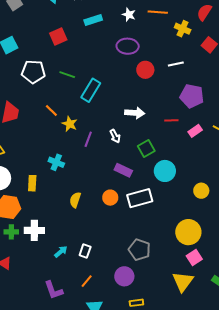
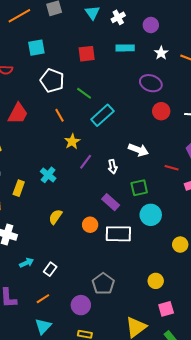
orange line: (51, 110) -> (60, 115), moved
yellow circle: (188, 232) -> (156, 281), size x0.6
pink square: (194, 258) -> (166, 309), moved

